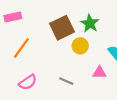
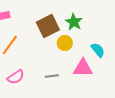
pink triangle: (99, 73) -> (83, 68), size x1.5
gray line: (66, 81) -> (52, 76), turned -32

